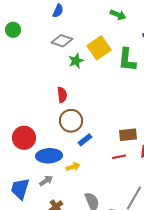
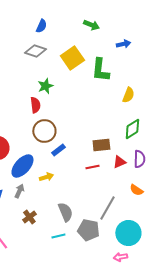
blue semicircle: (58, 11) -> (41, 26), moved
green star: (76, 61) -> (45, 86), moved
blue ellipse: (49, 156) -> (22, 166), turned -45
gray arrow: (46, 181) -> (19, 191), turned -32

